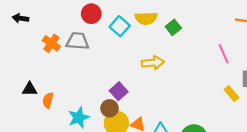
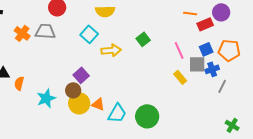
cyan square: (120, 26) -> (89, 34), moved
green square: (173, 27) -> (143, 39), moved
pink line: (224, 54) -> (179, 50), moved

